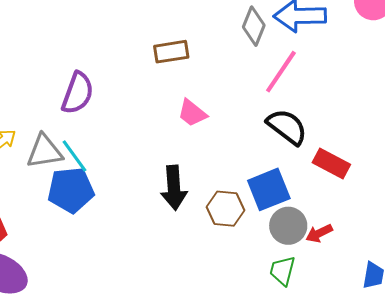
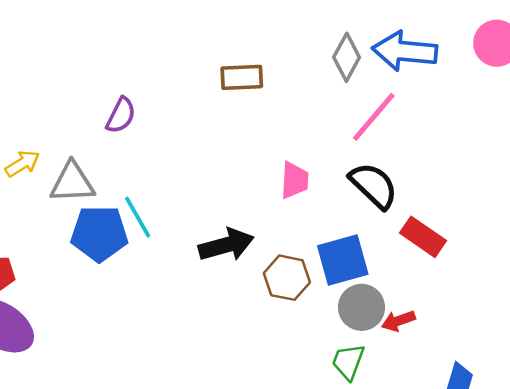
purple semicircle: (78, 93) -> (121, 115), size x0.7
pink trapezoid: (192, 113) -> (294, 180), moved, turned -132
cyan line: (74, 156) -> (138, 217), moved
black arrow: (174, 188) -> (226, 245), turned -108

